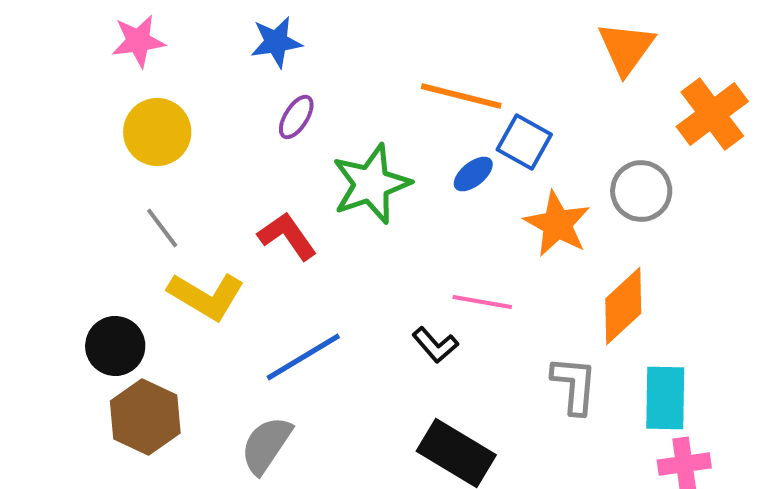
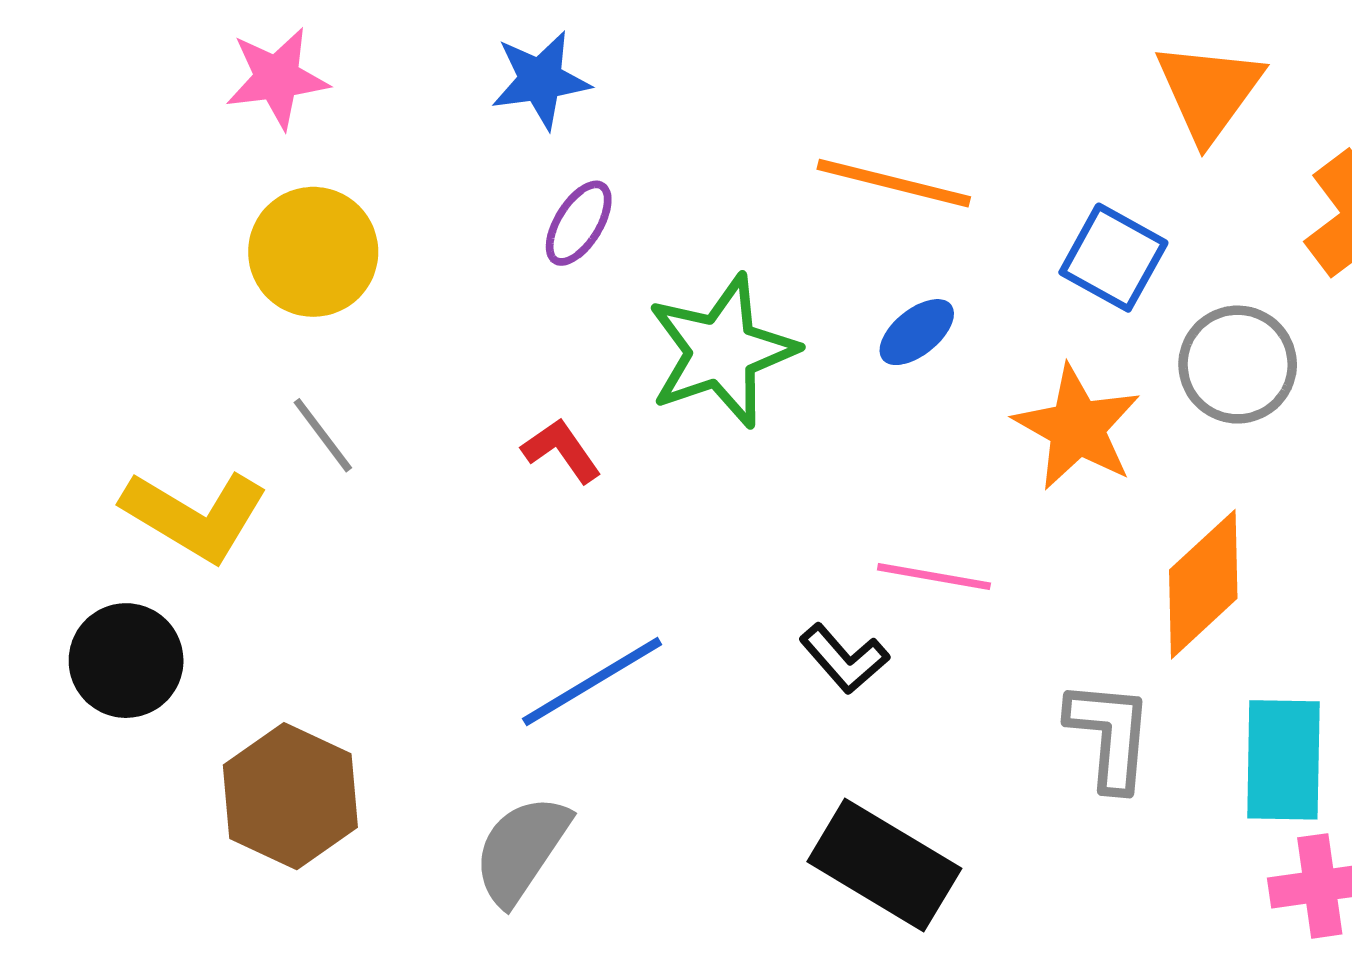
blue square: (524, 142) -> (1113, 258), moved
red L-shape: (287, 236) -> (562, 450), size x0.7
yellow L-shape: (206, 296) -> (195, 515), moved
black circle: (115, 346) -> (126, 661), moved

